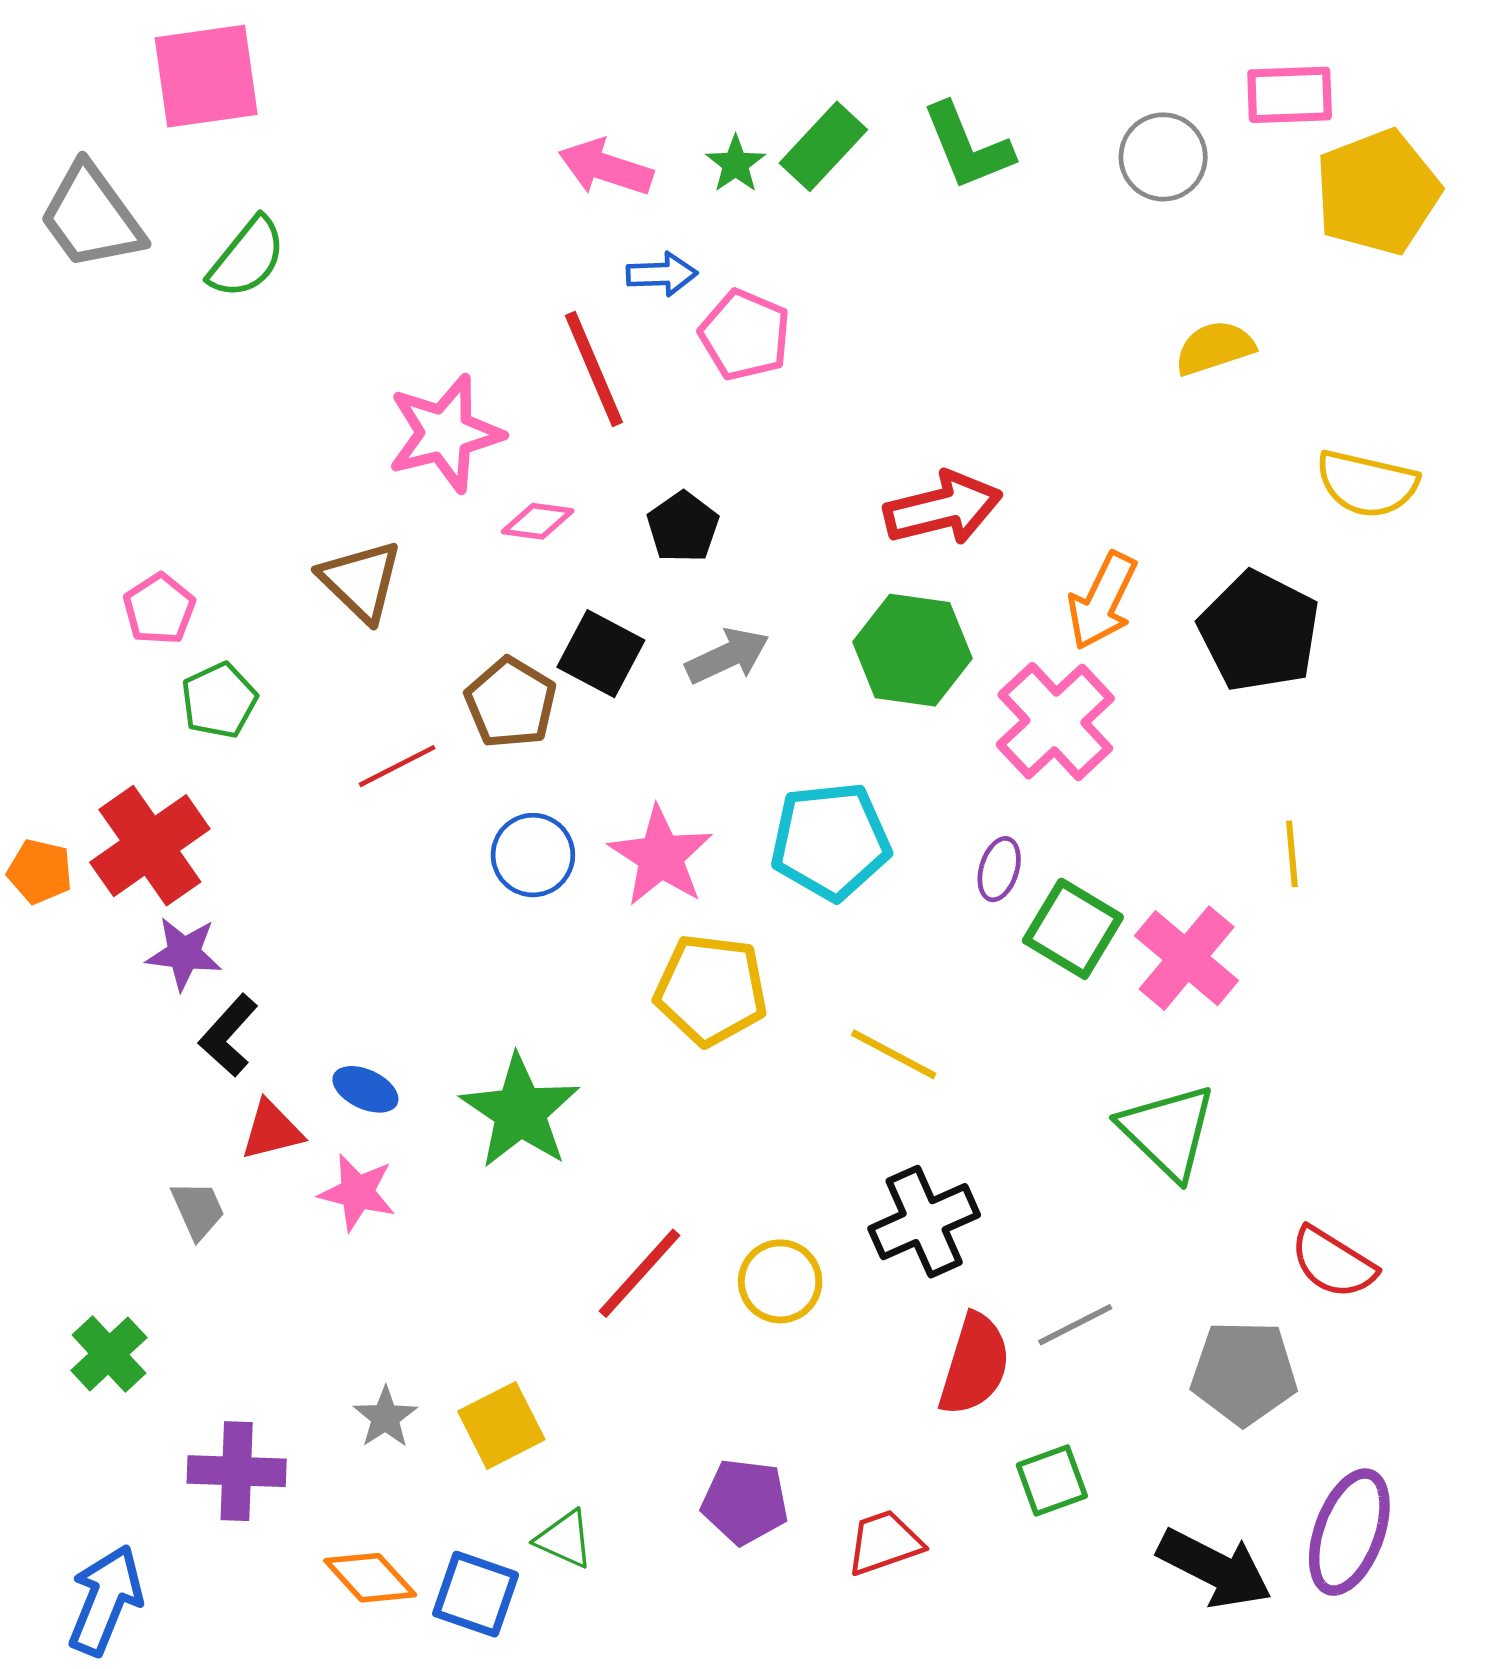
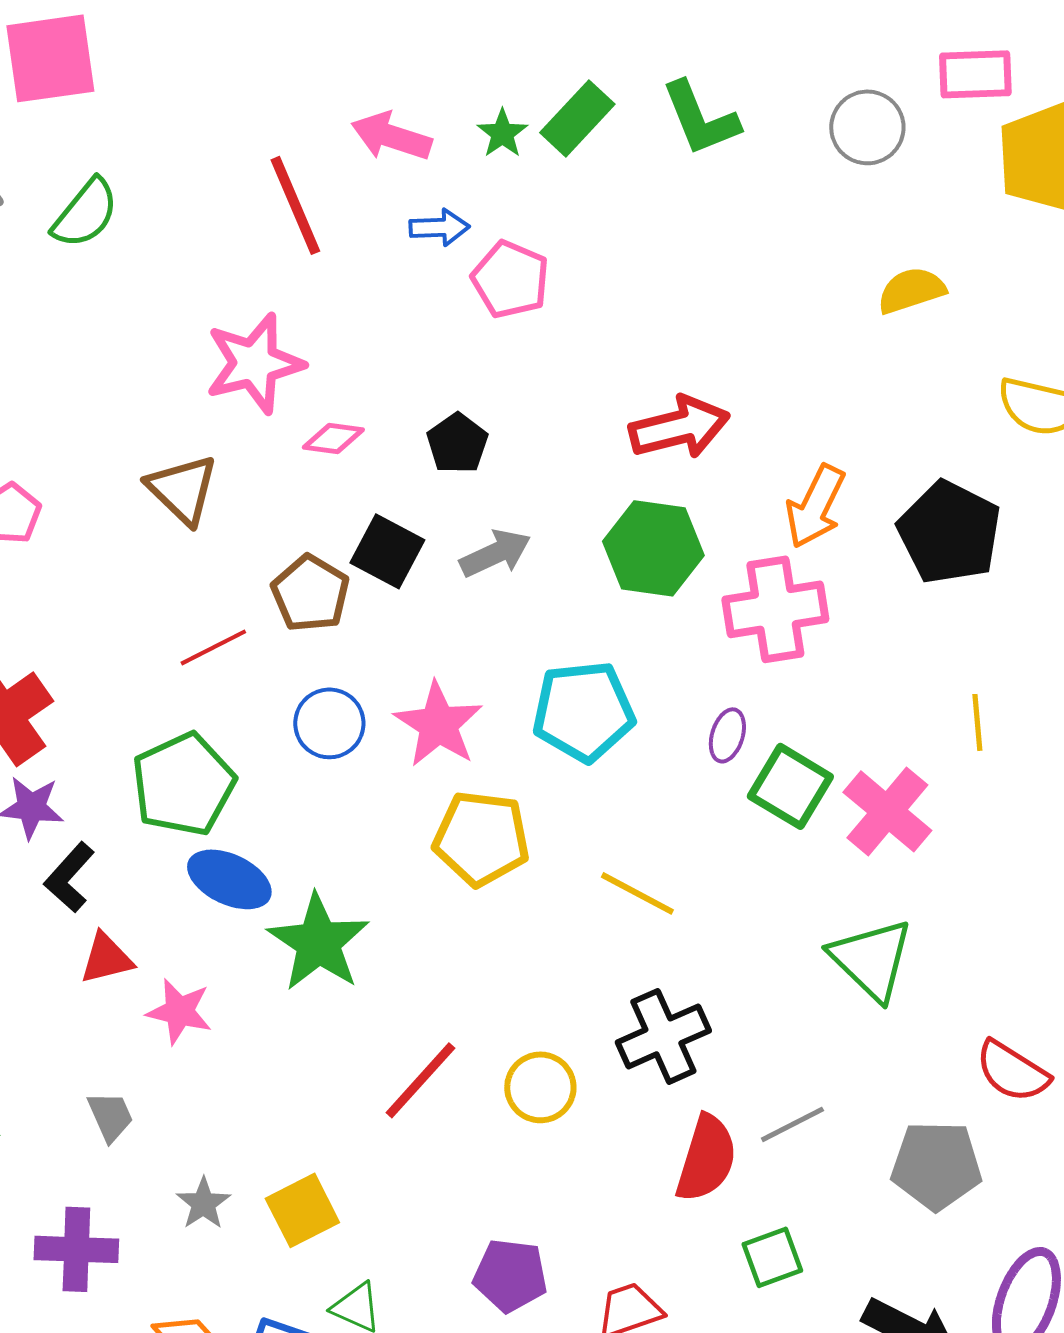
red line: (594, 369) -> (295, 205), moved
green pentagon: (219, 700) -> (183, 784), moved, size x1.6
pink cross: (1055, 722) -> (775, 609), turned 34
blue ellipse: (365, 1089) -> (229, 879), moved, size x1.5
gray trapezoid: (198, 1210) -> (110, 1116), moved

